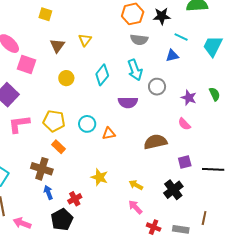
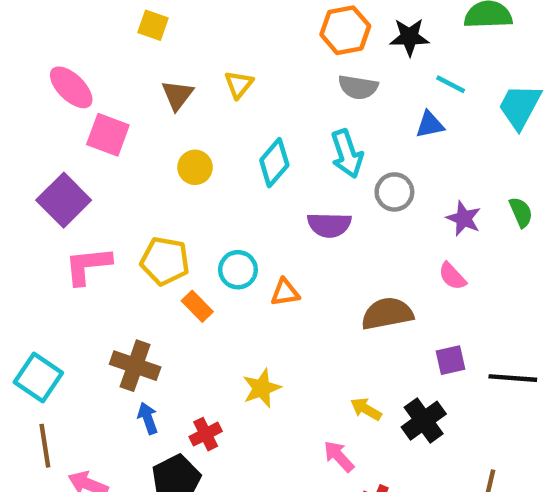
orange rectangle: (58, 147) -> (197, 306), moved
yellow star: (99, 177) -> (262, 388), turned 30
yellow arrow: (136, 185) -> (366, 409), moved

